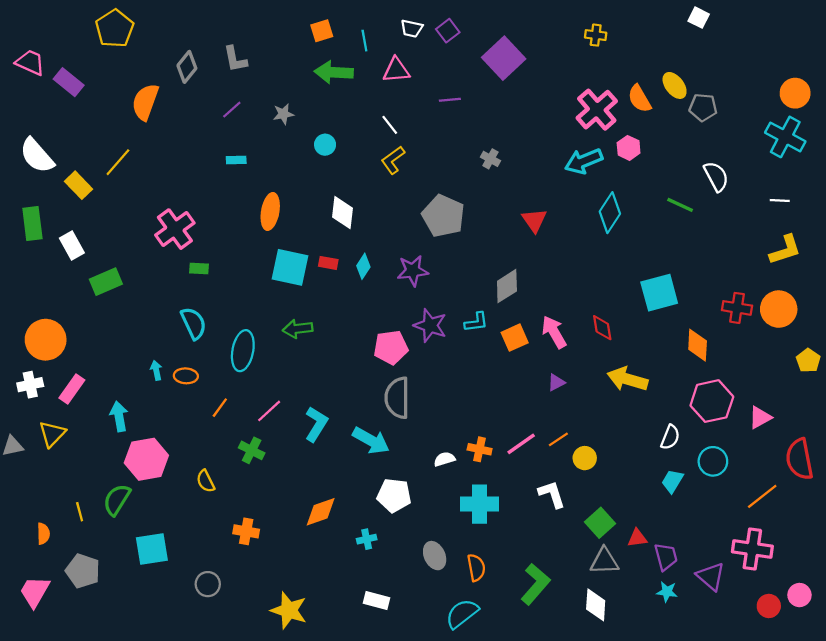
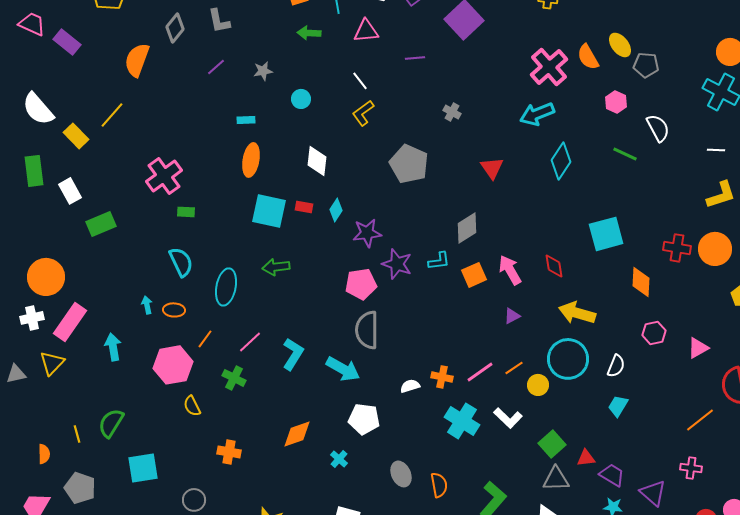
green arrow: (334, 72) -> (309, 33), size x0.7
pink hexagon: (629, 148) -> (616, 102), moved
cyan rectangle: (236, 160) -> (246, 120), moved
purple star: (413, 271) -> (367, 233), moved
pink rectangle: (72, 389) -> (70, 322), size x1.4
pink hexagon: (712, 401) -> (654, 333), size x0.6
pink hexagon: (146, 459) -> (173, 365), moved
cyan circle: (713, 461) -> (568, 359), moved, size x1.5
white L-shape: (552, 494) -> (508, 418), turned 152
cyan cross: (480, 504) -> (462, 421), moved, turned 32
cyan cross: (367, 539) -> (339, 459), turned -36
pink cross: (752, 549) -> (691, 468), size x0.6
purple trapezoid: (666, 557) -> (612, 475), turned -44

